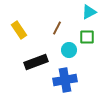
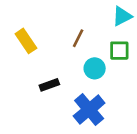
black rectangle: (36, 62) -> (49, 85), size x0.6
blue cross: (65, 80) -> (89, 110), turned -30

